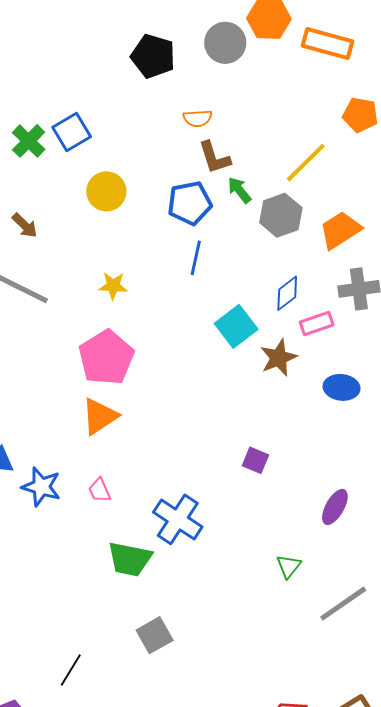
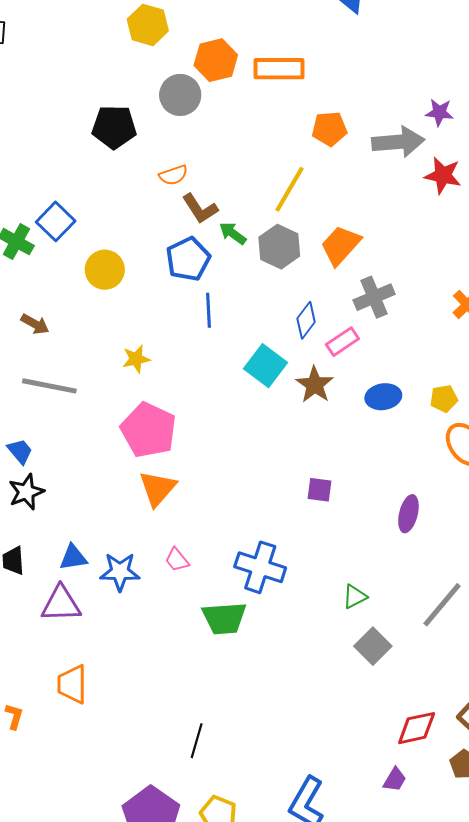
green triangle: (289, 566) -> (355, 597), moved, turned 40
gray square: (155, 635) -> (373, 646), moved

